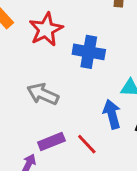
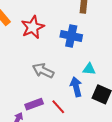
blue cross: (89, 52) -> (71, 36), moved
gray arrow: (43, 94) -> (43, 71), moved

